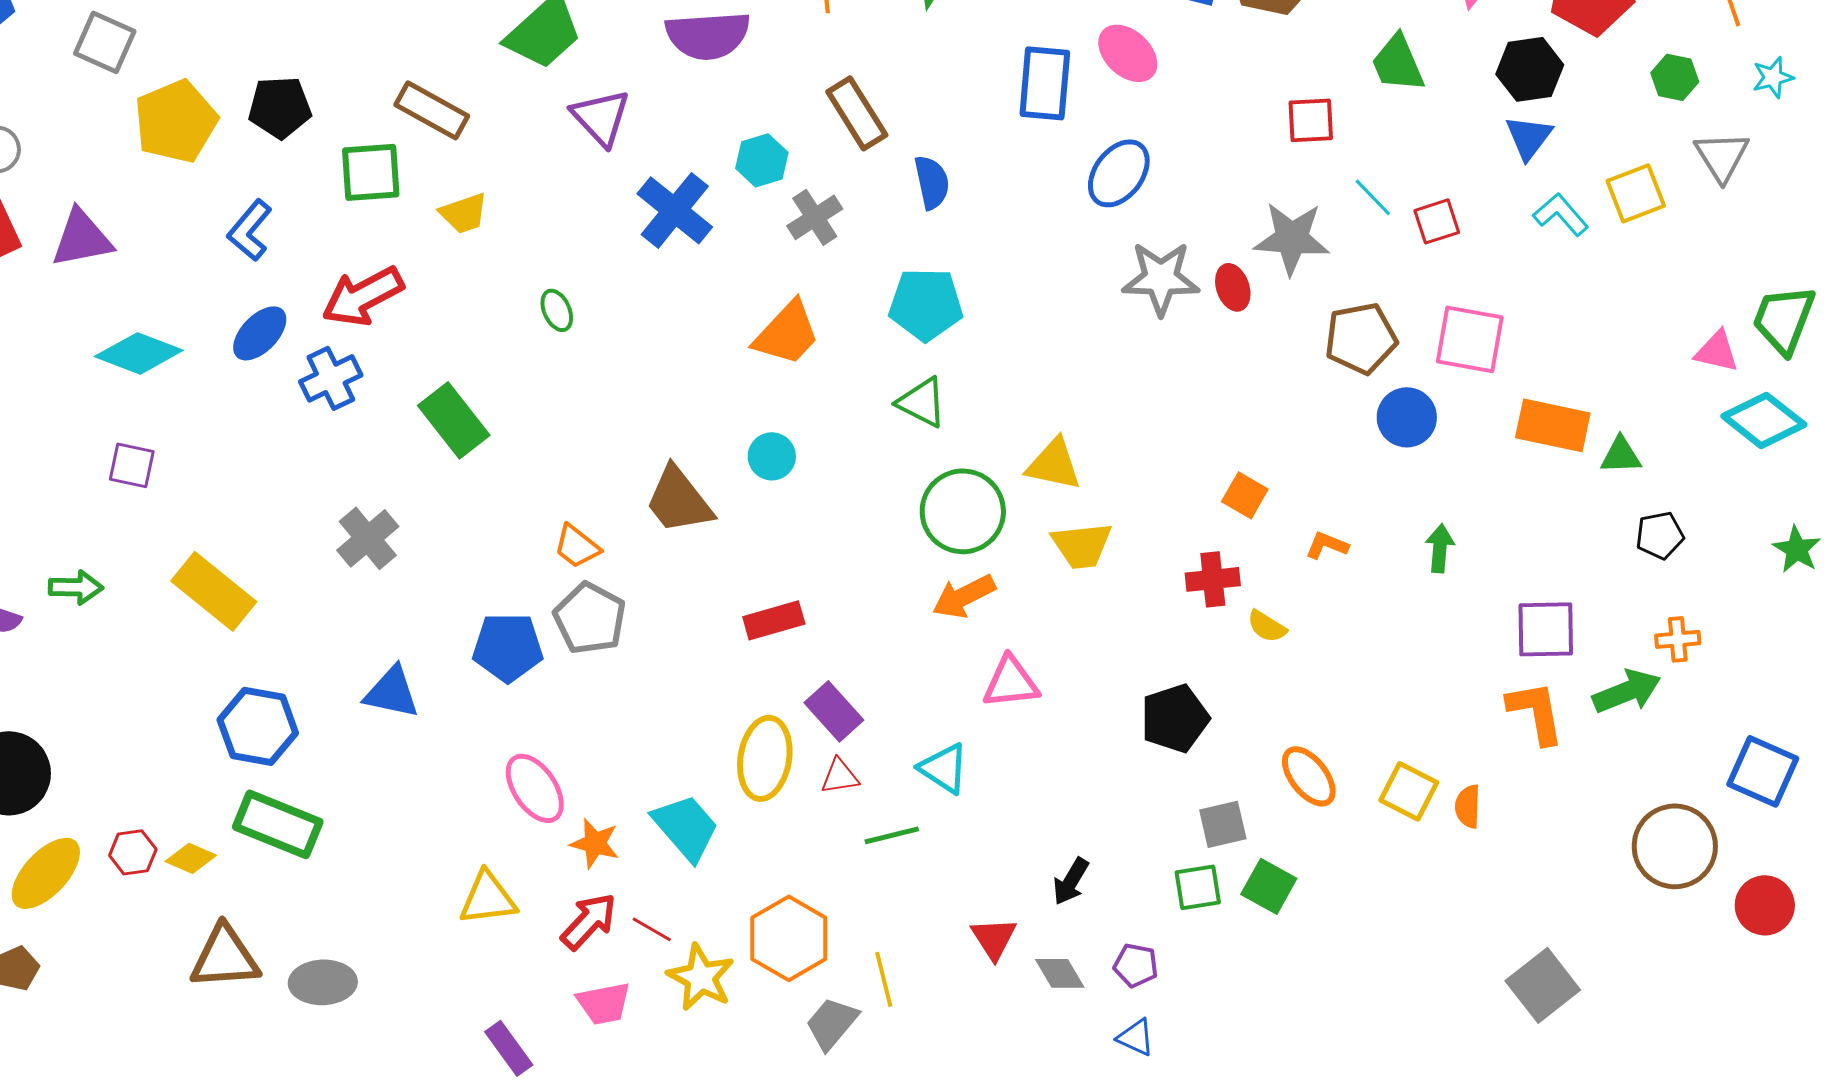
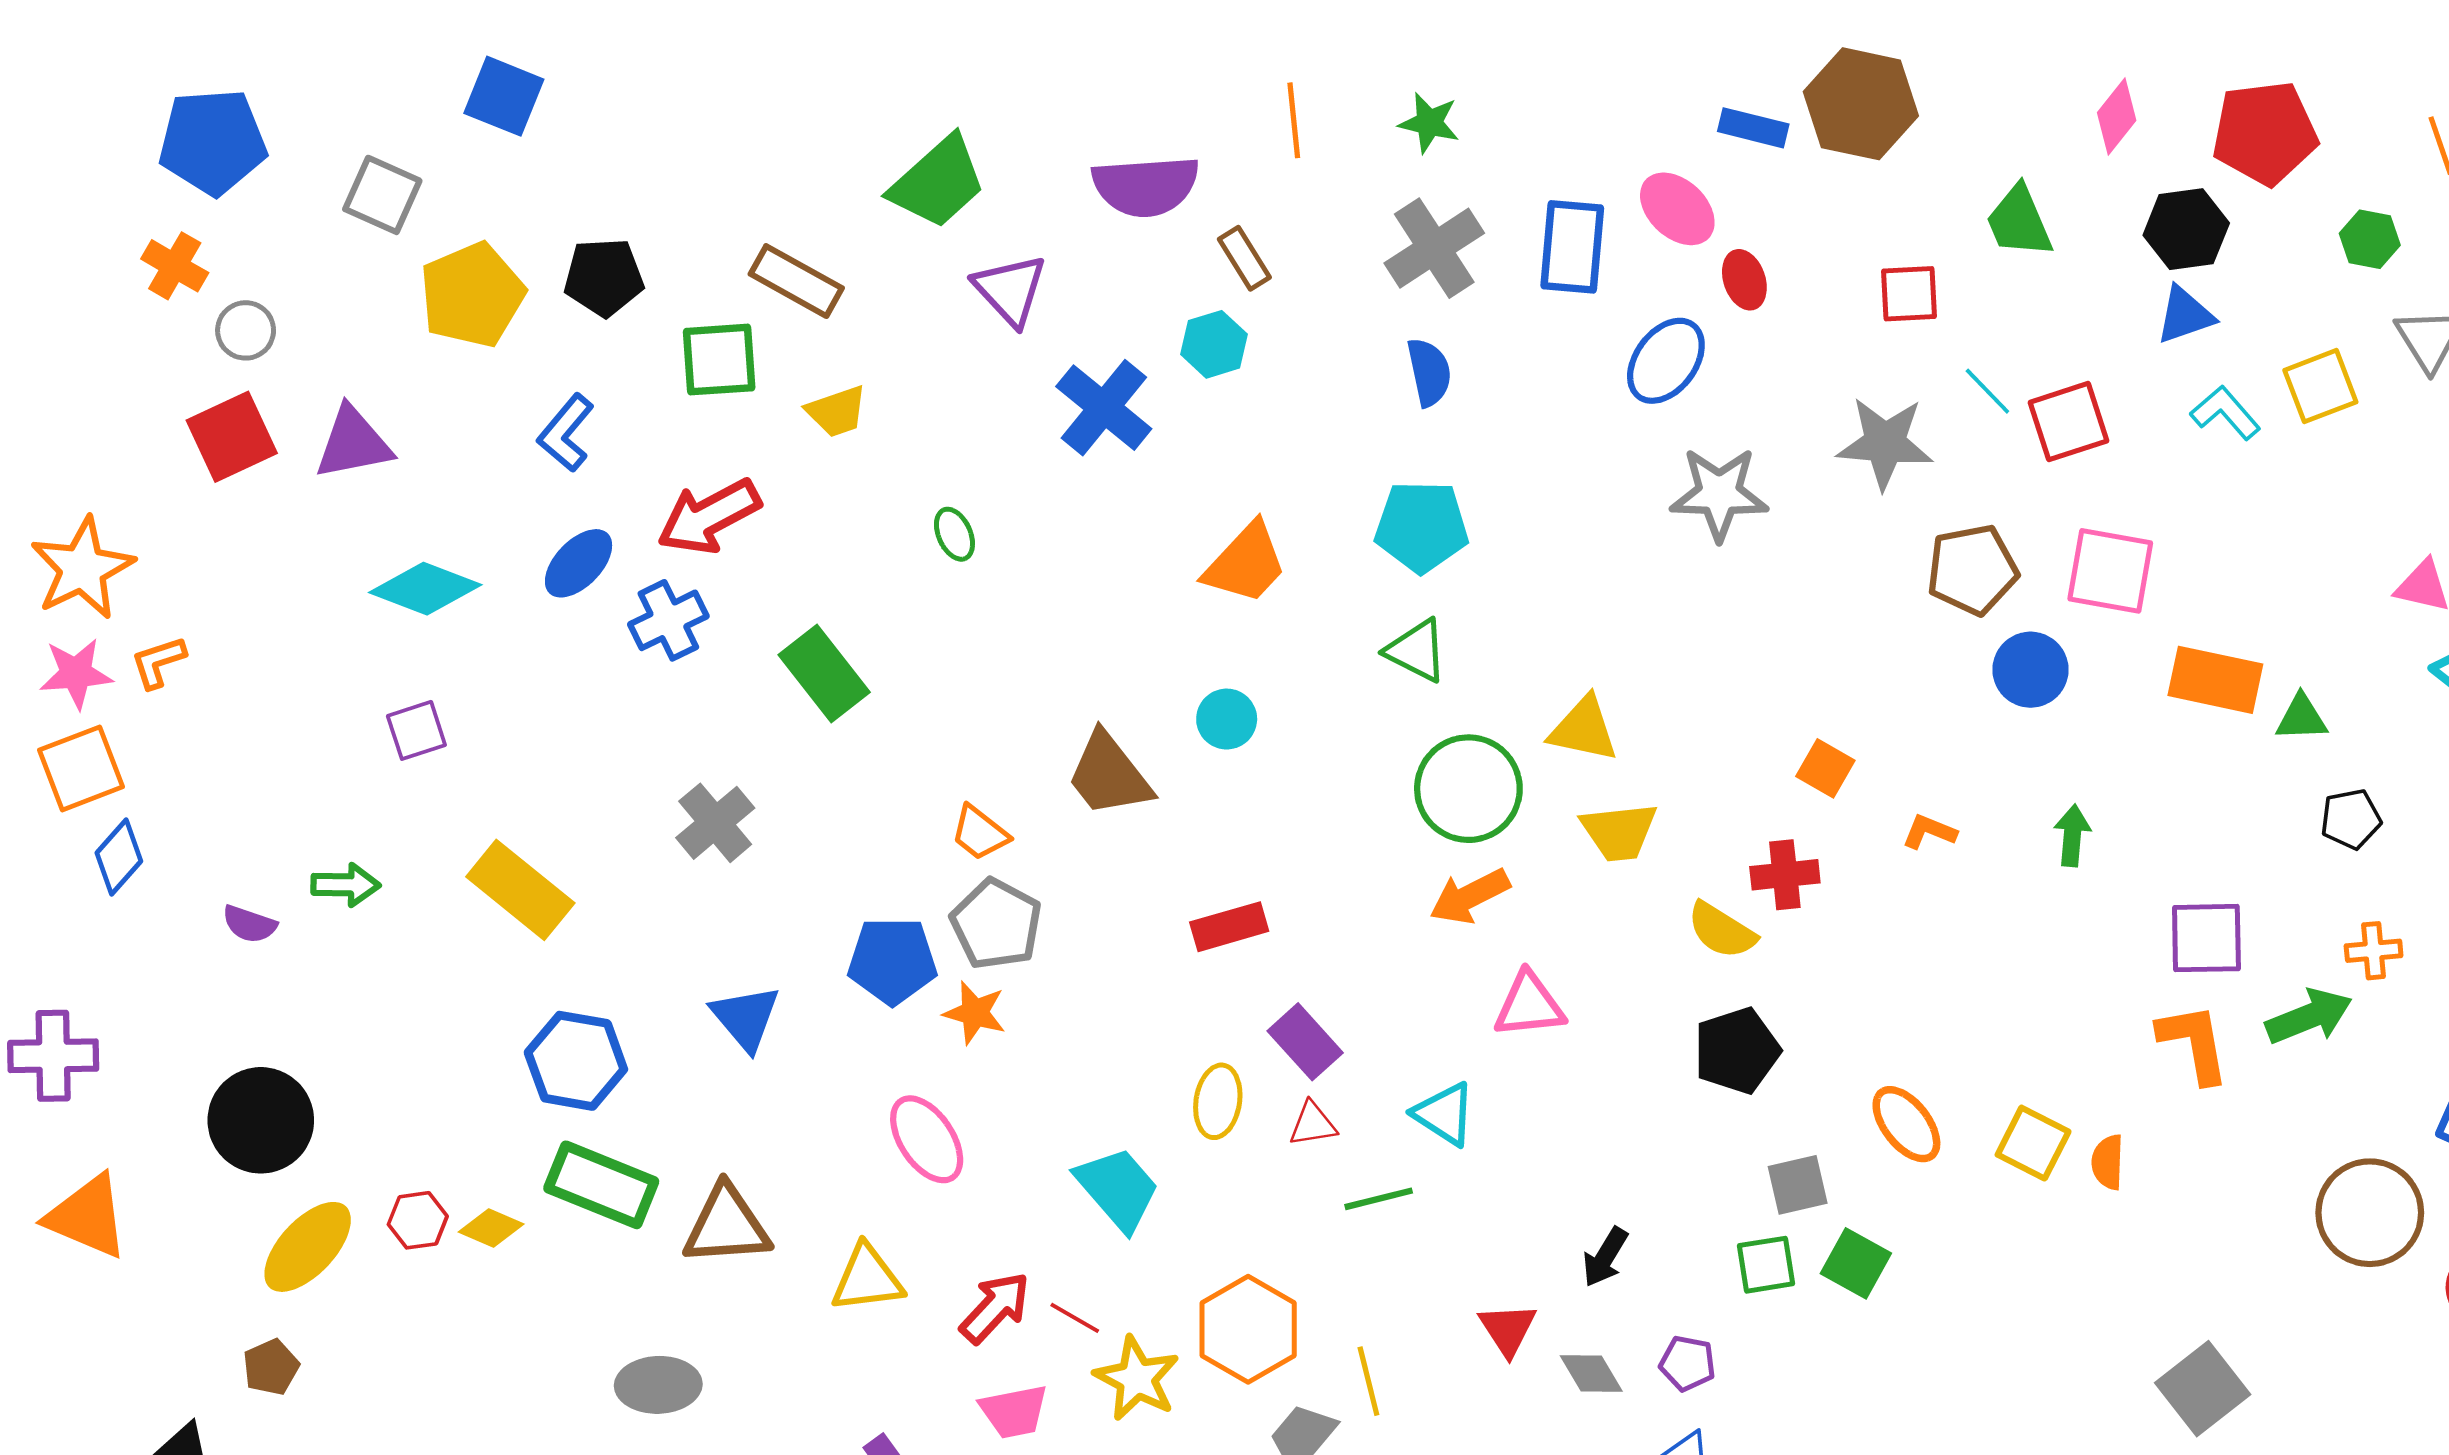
brown rectangle: (857, 113) -> (1244, 258), moved, size x0.7
blue triangle: (1529, 137) -> (2185, 315), turned 34
gray cross: (815, 217) -> (1434, 248), moved, size x1.4
red square: (1437, 221) -> (2068, 422), size x1.4
red ellipse: (1233, 287) -> (1744, 280), moved
purple square: (132, 465) -> (416, 730), turned -30
yellow semicircle: (1267, 626) -> (1722, 930), moved, size x1.4
blue triangle: (392, 692) -> (746, 1018), turned 38
yellow ellipse: (765, 758) -> (1218, 1101), size x0.7
orange star: (595, 843) -> (975, 1013), moved
brown triangle: (225, 957) -> (727, 1225), moved

